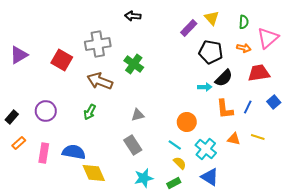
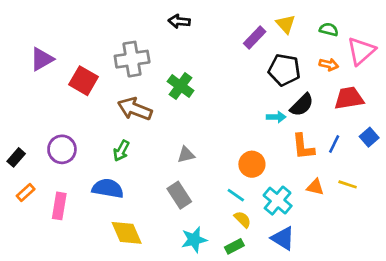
green semicircle: (244, 22) -> (329, 29), turned -80
purple triangle: (19, 55) -> (42, 59), moved
blue semicircle: (74, 152) -> (108, 188), moved

